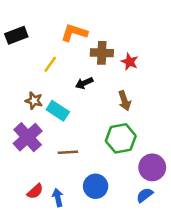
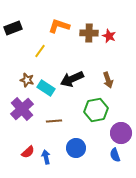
brown cross: (102, 53) -> (89, 33), moved
red star: (130, 62) -> (109, 36), moved
black arrow: (84, 83) -> (72, 79), moved, size x1.6
brown arrow: (125, 101) -> (108, 80), moved
blue semicircle: (145, 195) -> (115, 155), turned -72

